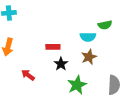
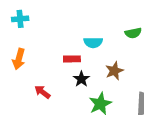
cyan semicircle: (88, 37) -> (93, 42), moved

